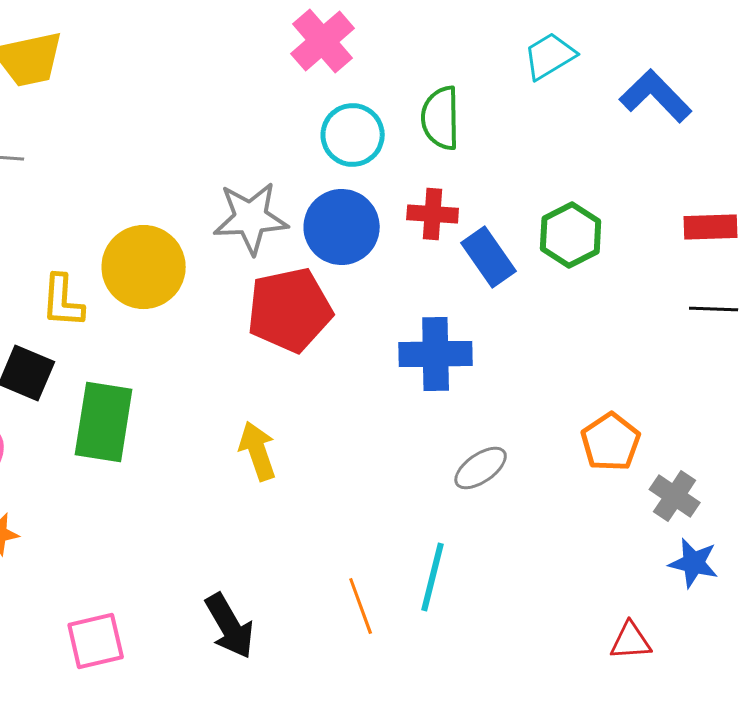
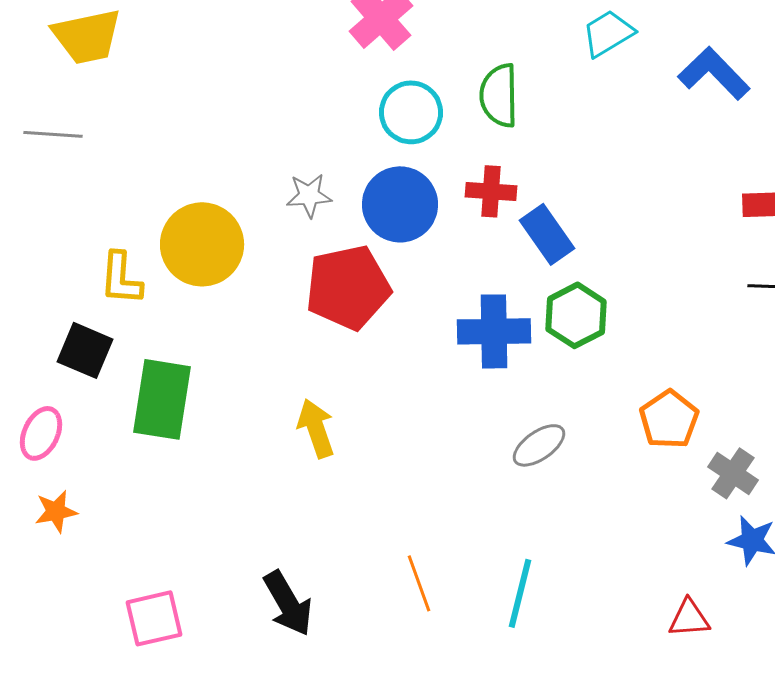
gray star: (251, 218) -> (309, 195), size x0.6
green hexagon: (571, 235) -> (576, 315), moved
cyan line: (433, 577) -> (520, 593), moved

